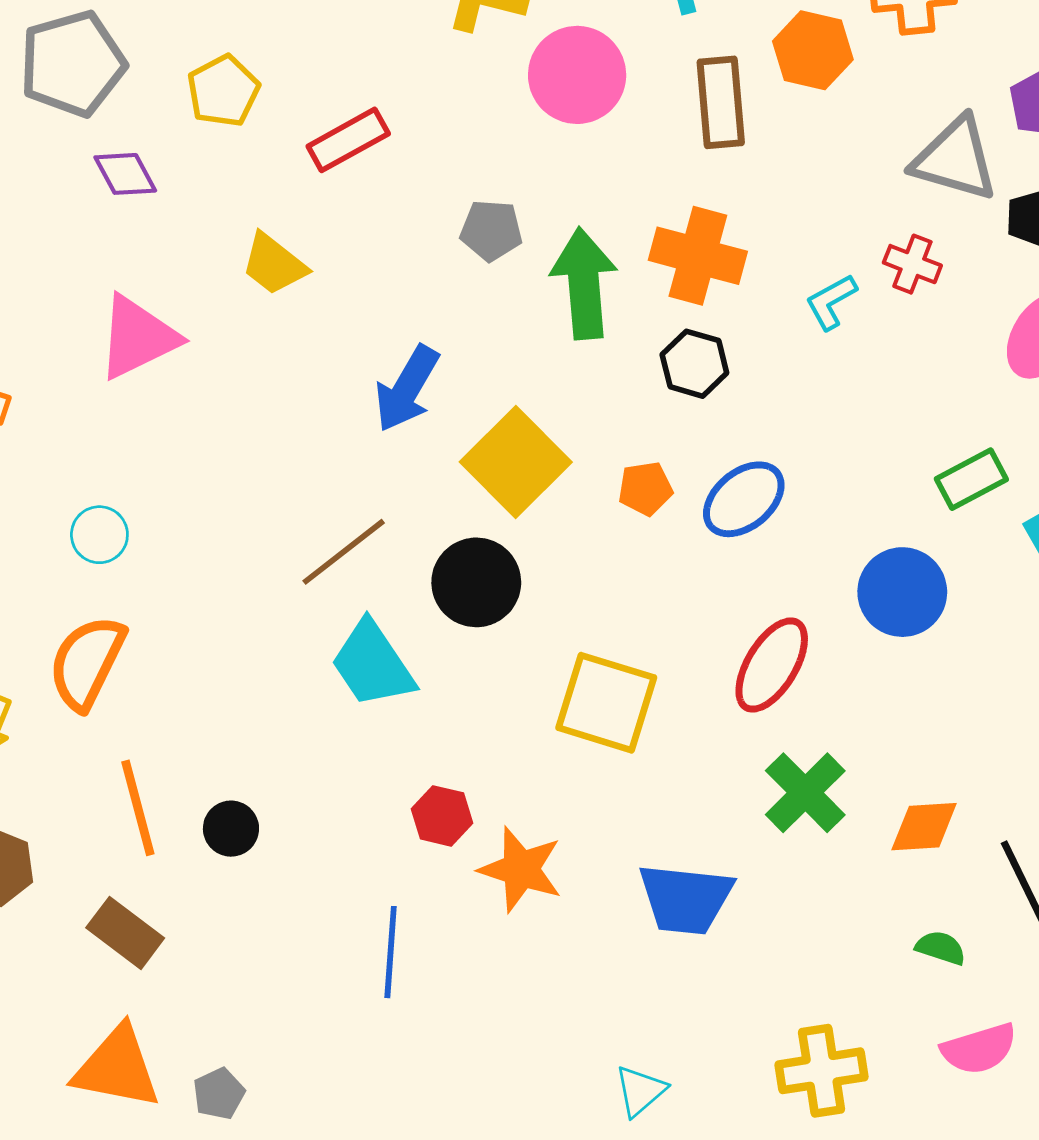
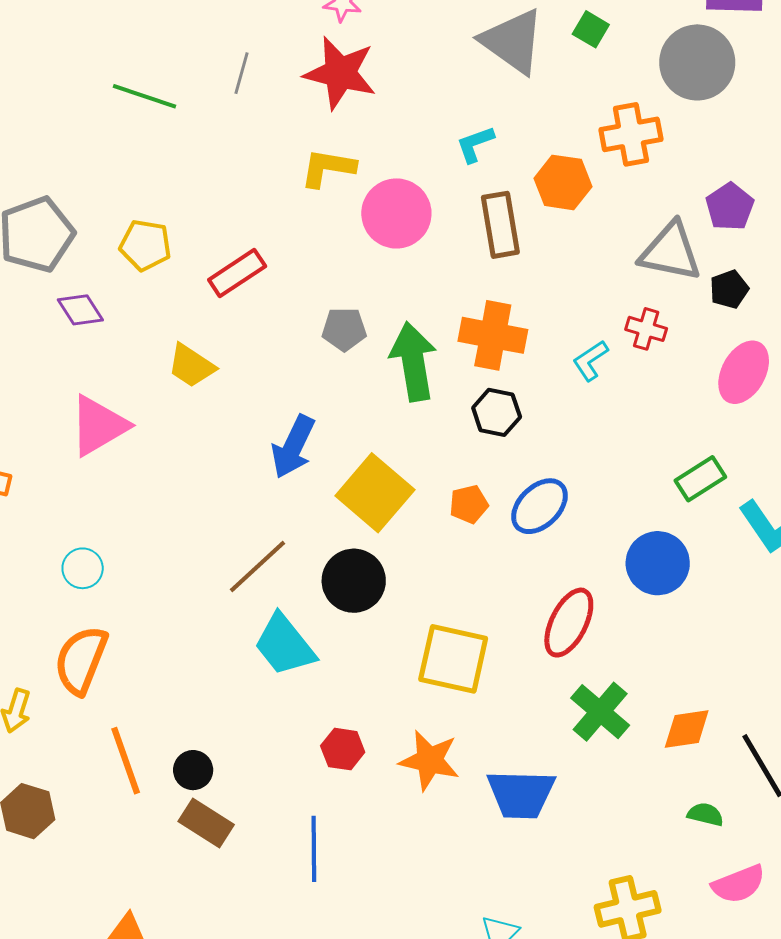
yellow pentagon: (223, 91) -> (145, 245), turned -30
orange star: (521, 869) -> (430, 760), moved
brown rectangle: (125, 933) -> (206, 823), moved

